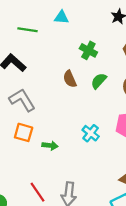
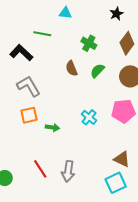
green line: (28, 30) -> (42, 34), moved
orange square: (24, 132) -> (29, 115), turned -30

